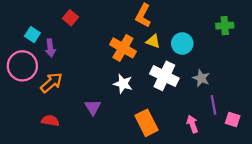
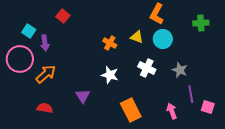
orange L-shape: (143, 16) -> (157, 14), moved
orange cross: (123, 48) -> (110, 43), size x0.6
white cross: (164, 76) -> (147, 68), size x0.7

